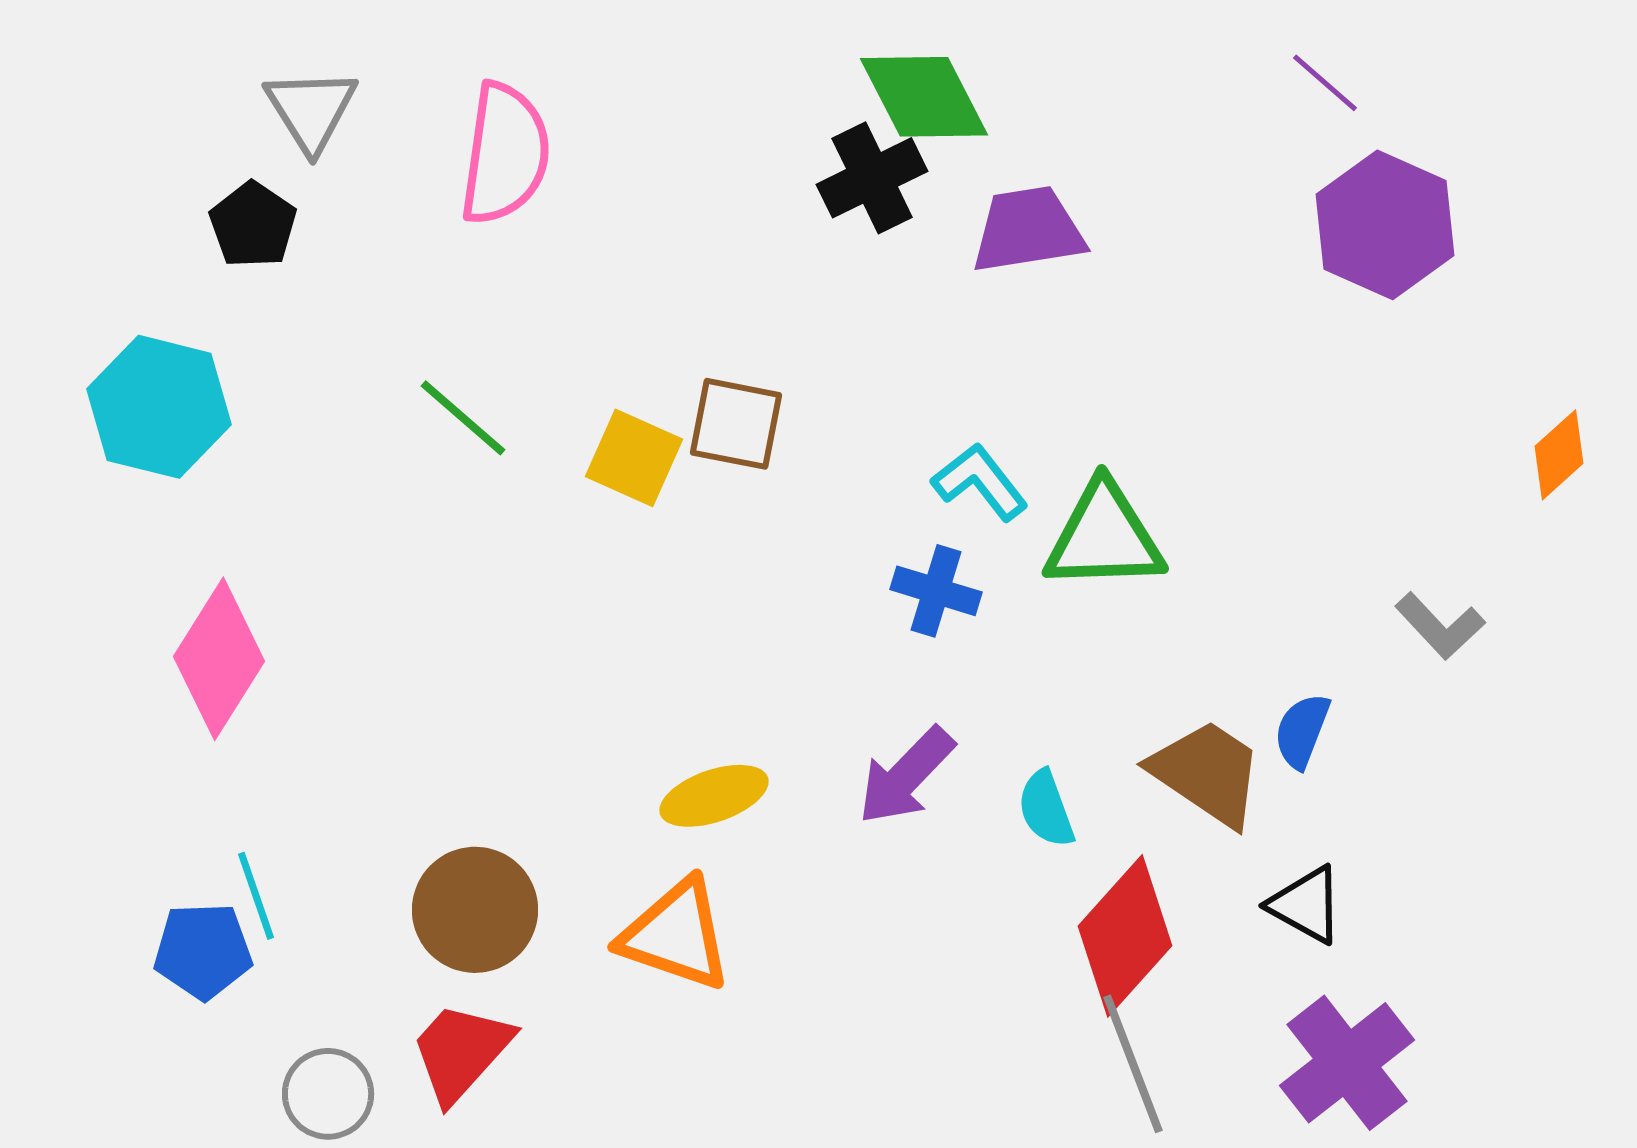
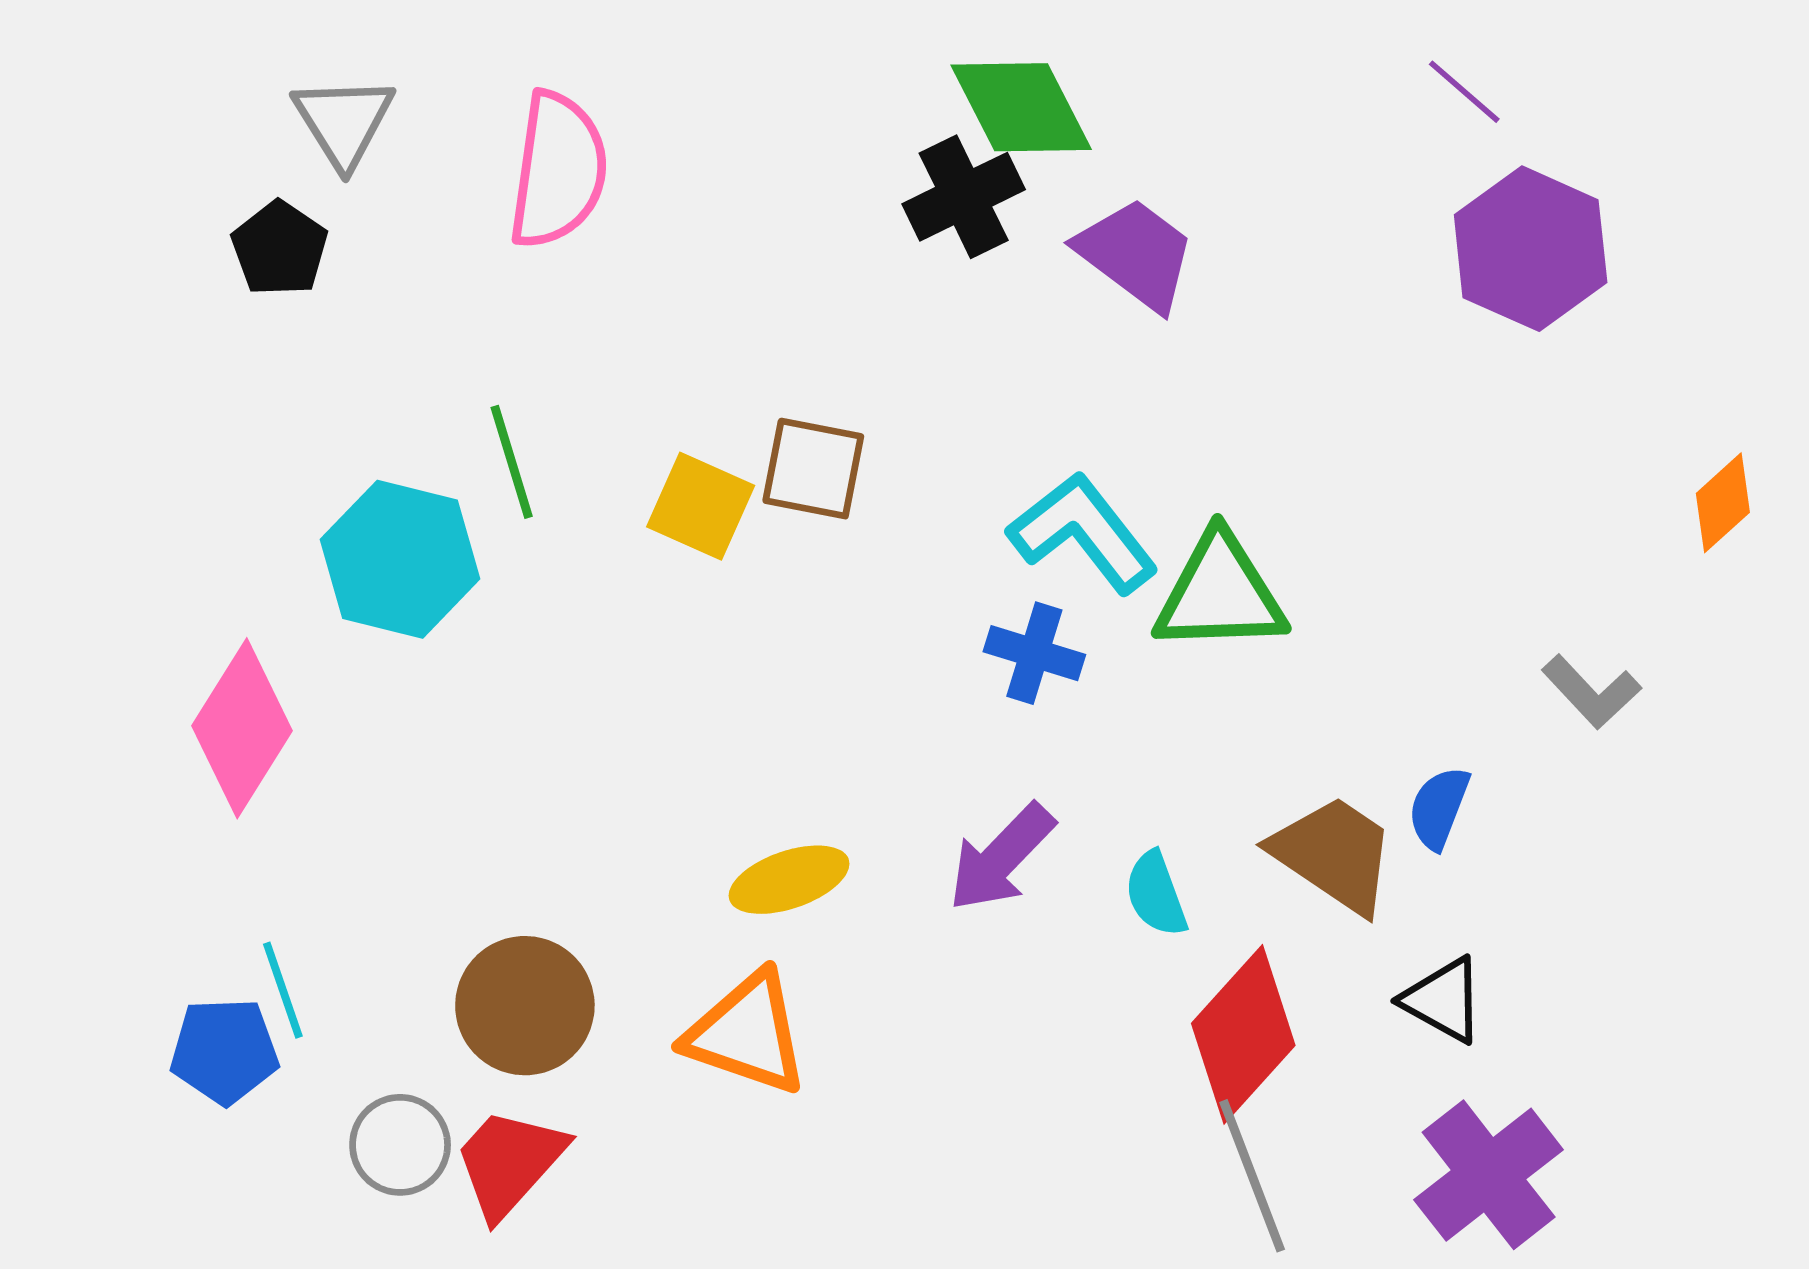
purple trapezoid: (1028, 230) -> (1136, 254), turned 46
cyan hexagon: (159, 407) -> (400, 559), moved
green line: (463, 418) -> (512, 462), turned 32
cyan L-shape: (980, 482) -> (1083, 533), size x1.4
gray circle: (328, 1094) -> (400, 1145), moved

